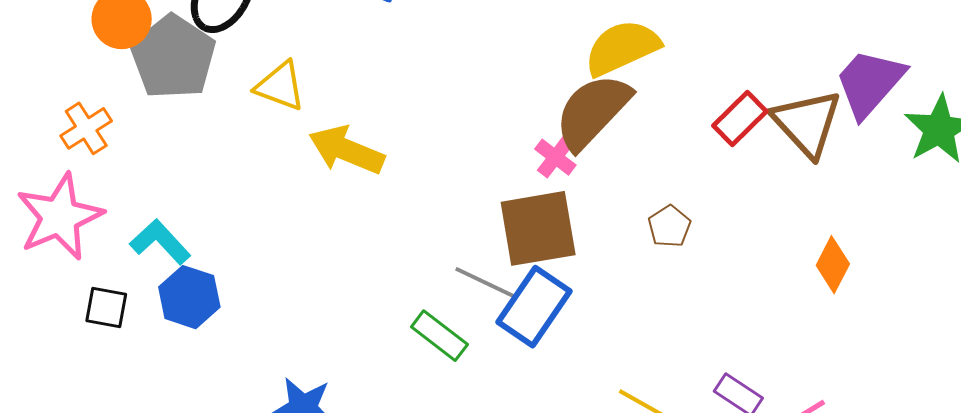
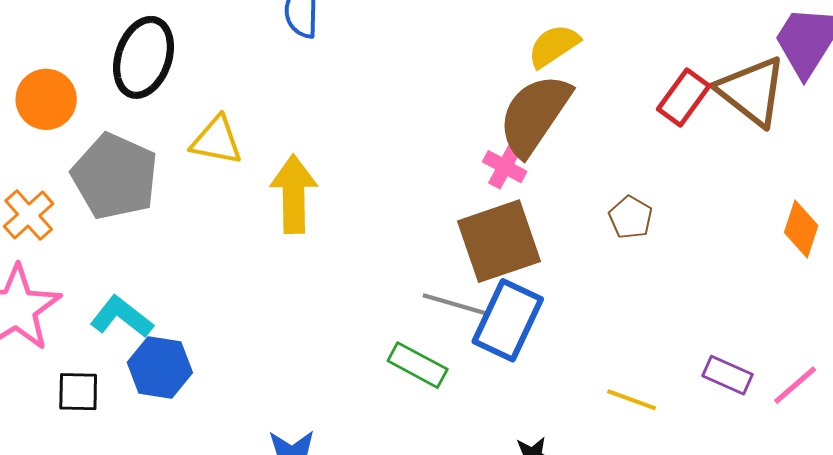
yellow semicircle: (622, 48) -> (554, 46), size x0.7
gray pentagon: (173, 57) -> (115, 176), moved
yellow arrow: (347, 150) -> (294, 194), turned 76

